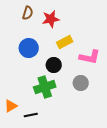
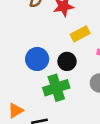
blue circle: (29, 48) -> (37, 59), moved

